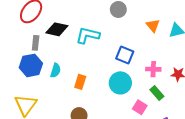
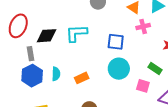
pink cross: (153, 69) -> (143, 27), moved
orange rectangle: (80, 82) -> (82, 78), turned 64

